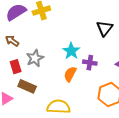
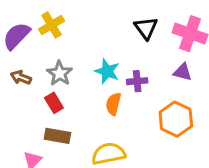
gray star: (35, 58) -> (60, 73), moved
red rectangle: (16, 67) -> (54, 103), moved

